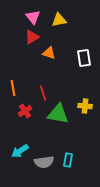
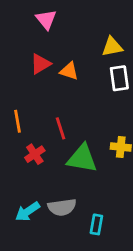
yellow triangle: (59, 20) -> (112, 47), moved
red triangle: (32, 37) -> (40, 64), moved
gray semicircle: (44, 162) -> (62, 207), moved

